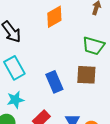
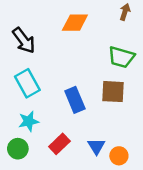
orange diamond: (54, 17) -> (75, 23), turned 30

